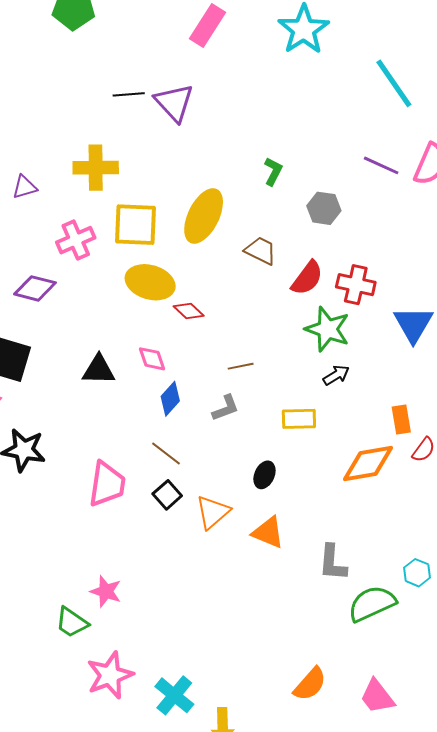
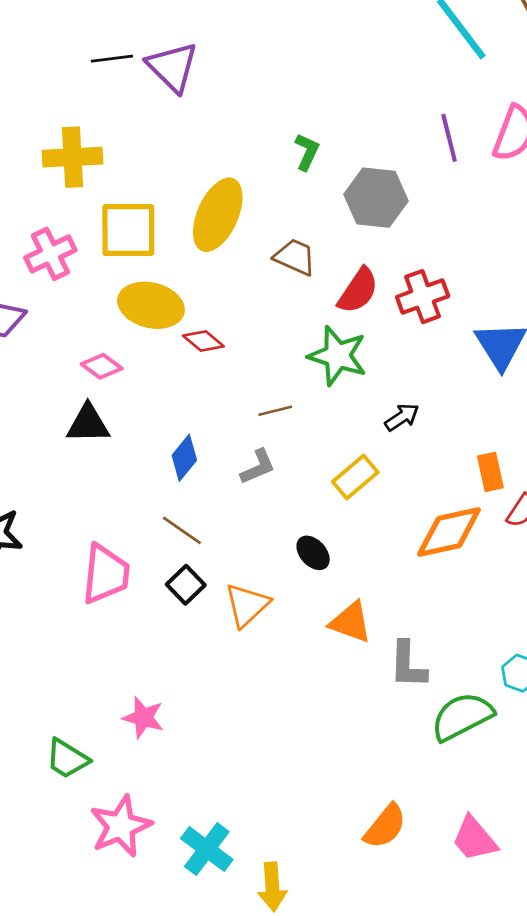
purple line: (381, 165) -> (449, 138), turned 54
gray hexagon: (324, 208) -> (376, 198), size x1.4
red cross: (356, 285) -> (423, 297), turned -30
green star: (327, 329) -> (338, 356), moved
pink diamond: (152, 359) -> (102, 366), moved, turned -32
yellow rectangle: (299, 419) -> (355, 477), turned -36
black ellipse: (264, 475) -> (313, 553), turned -64
orange triangle: (268, 532) -> (351, 622), moved
pink star: (106, 591) -> (143, 718), moved

